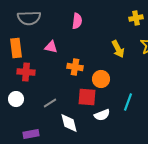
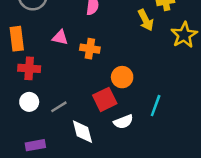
yellow arrow: (118, 49) -> (146, 20), moved
orange cross: (75, 67) -> (90, 49), moved
red square: (87, 97) -> (105, 99), turned -30
white circle: (16, 99) -> (29, 102), moved

